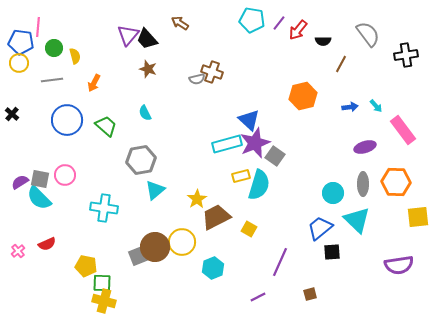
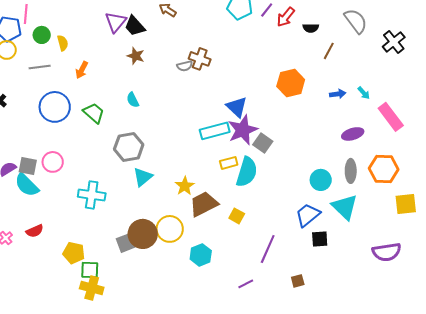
black cross: (406, 55) -> (394, 42), turned -30

